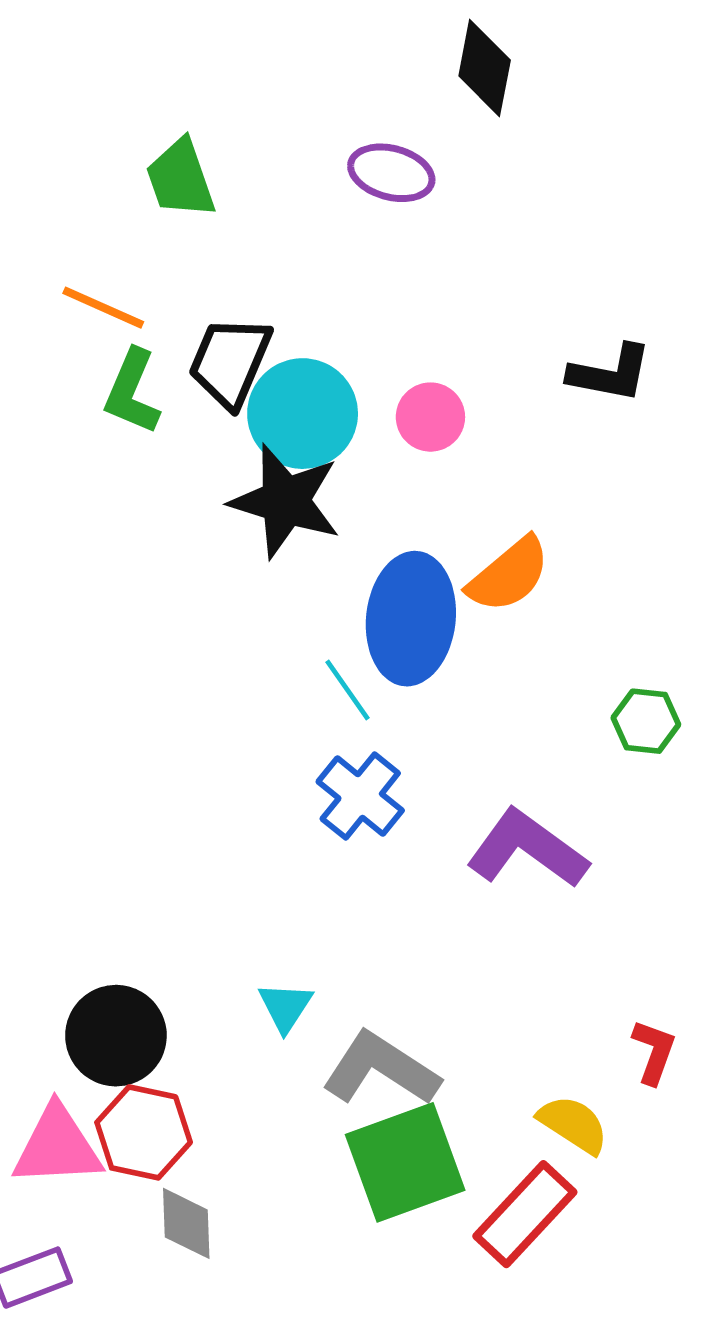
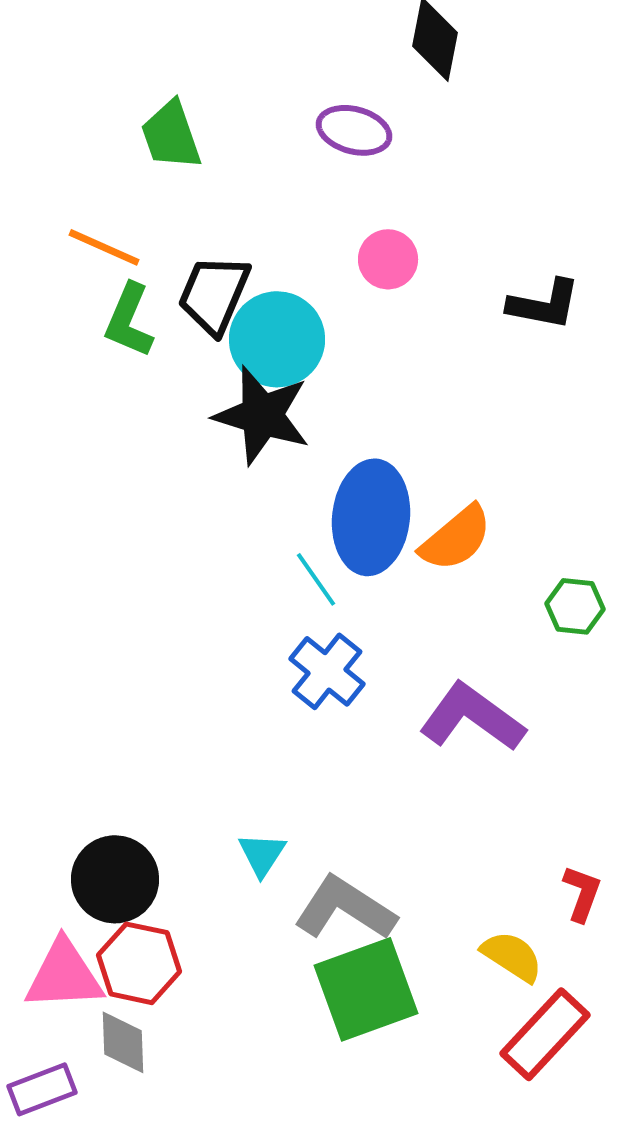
pink circle: (430, 417) -> (388, 259), moved
orange semicircle: (509, 575) -> (456, 538), moved
red rectangle: (525, 1214) -> (545, 1034), moved
gray diamond: (186, 1223) -> (123, 1042), moved

